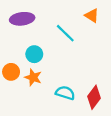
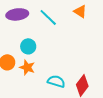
cyan line: (65, 33) -> (48, 17), moved

